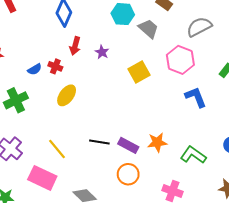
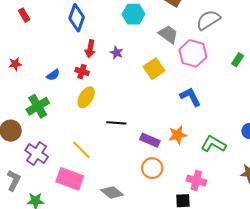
gray trapezoid: (149, 29) -> (168, 34), moved
red cross: (55, 66) -> (82, 72), moved
blue L-shape: (196, 97) -> (190, 97), moved
black line: (99, 142) -> (116, 123), moved

